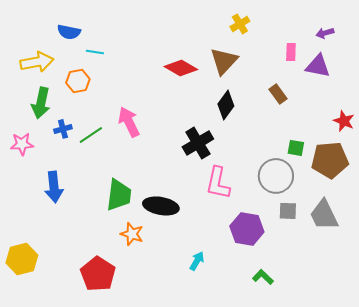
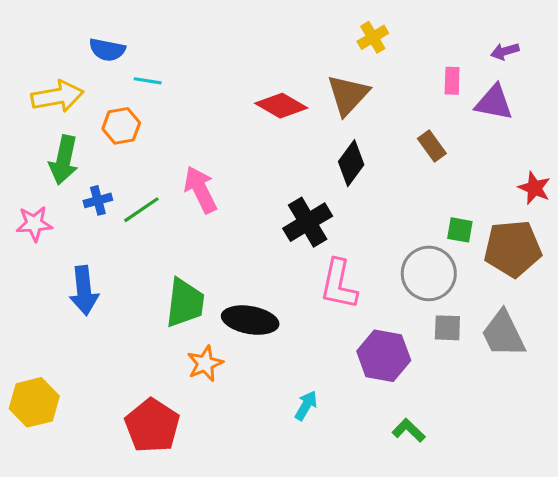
orange star: (132, 234) -> (205, 364), turned 30

